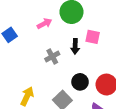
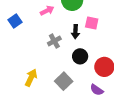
black circle: (80, 82) -> (80, 56), moved

